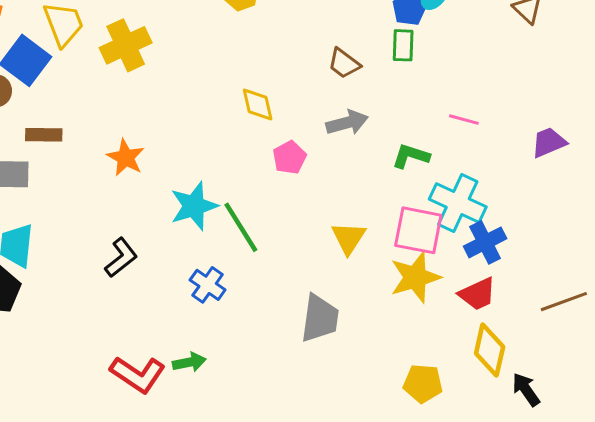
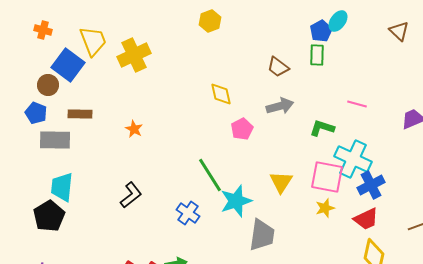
orange star: (126, 158) -> (134, 129), size x0.7
cyan star: (194, 206) -> (236, 201), moved
yellow star: (415, 277) -> (325, 208), size x0.6

